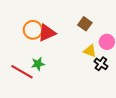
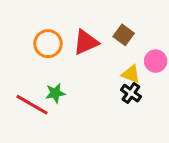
red triangle: (47, 33) -> (86, 42), moved
black cross: (101, 64) -> (131, 93), moved

